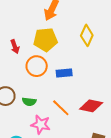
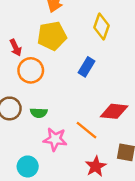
orange circle: (37, 66) -> (31, 70), moved
blue rectangle: (64, 73) -> (87, 67), moved, turned -49
orange line: (61, 108) -> (87, 130), moved

